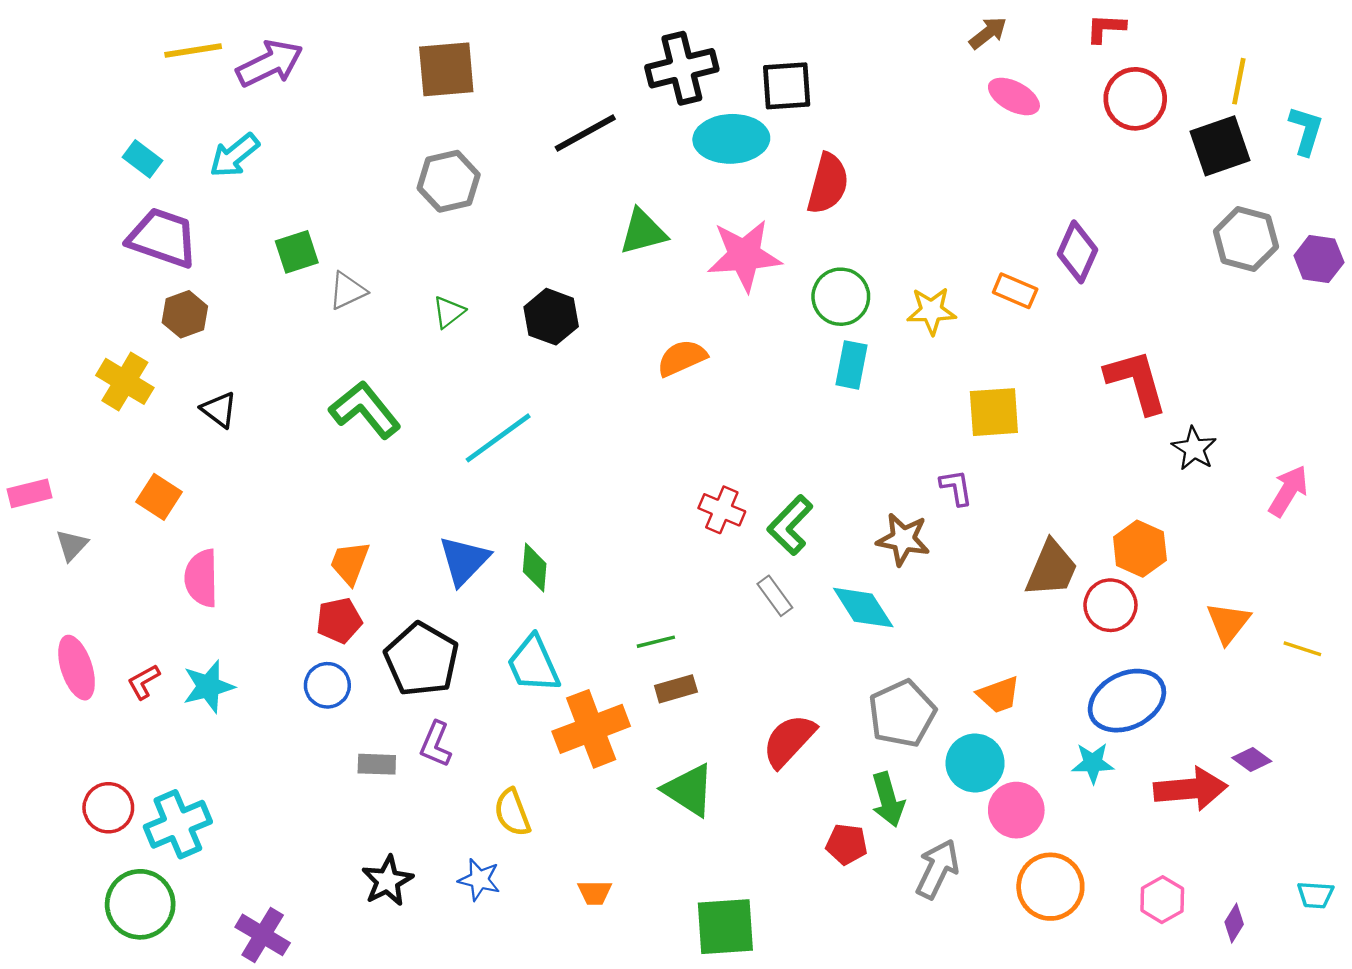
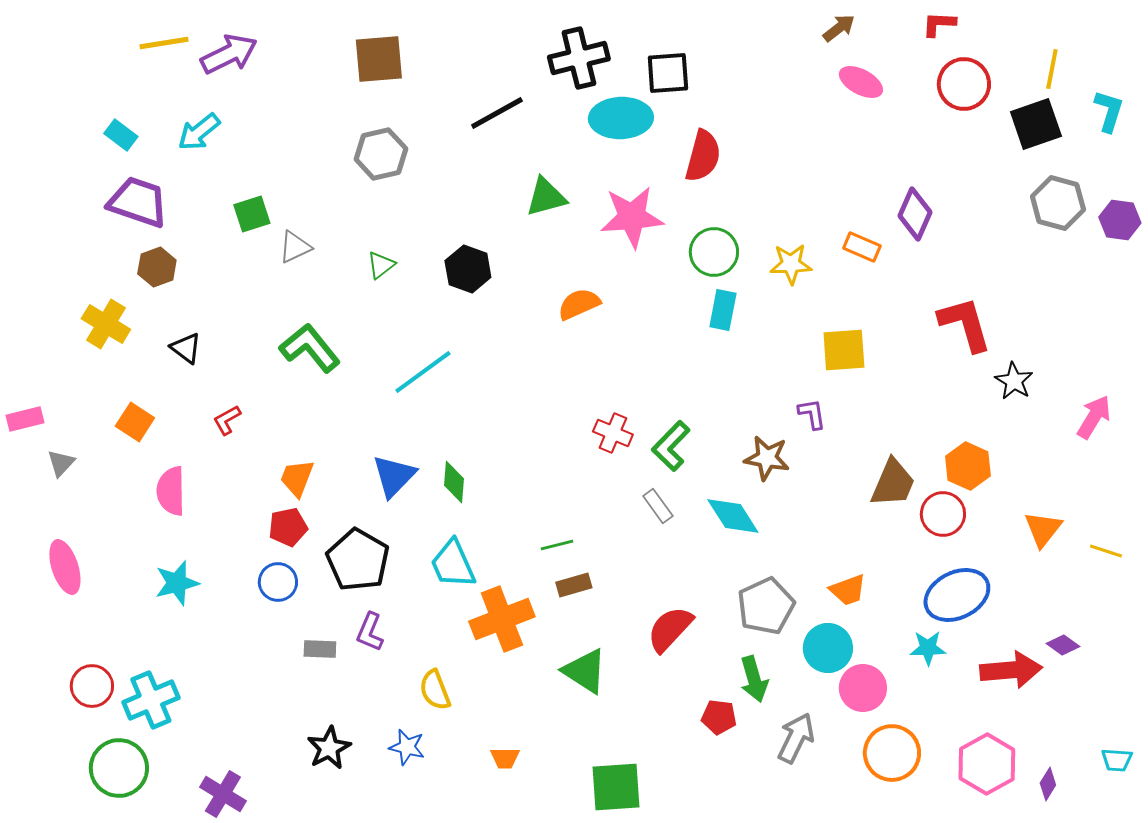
red L-shape: (144, 682) -> (227, 420), moved
pink hexagon: (1162, 900) -> (987, 764), size x1.5

